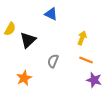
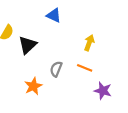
orange line: (86, 60) -> (85, 68), moved
orange star: (24, 78) -> (33, 86), moved

